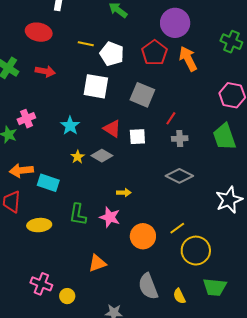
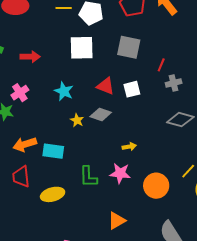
red arrow: (45, 71) -> (30, 57), moved

